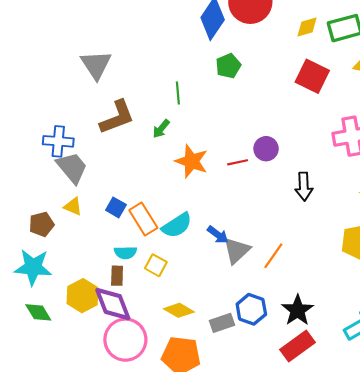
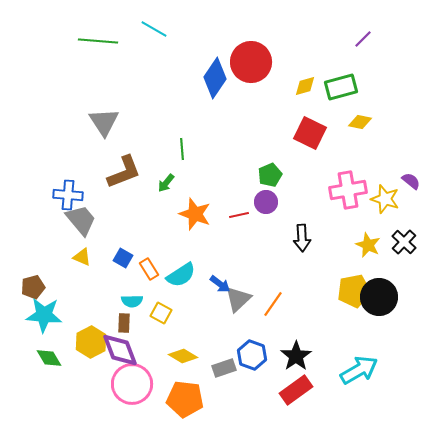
green pentagon: (228, 66) -> (270, 175), moved
orange rectangle: (143, 219) -> (149, 269), size x0.7
brown pentagon: (41, 224) -> (33, 287), moved

